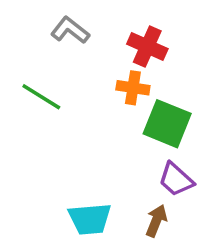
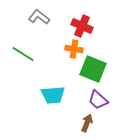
cyan trapezoid: (90, 219) -> (53, 95), moved

